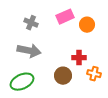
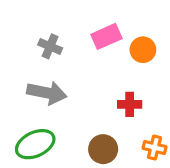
orange cross: (94, 74) -> (154, 147), moved
brown circle: (63, 76) -> (103, 149), moved

